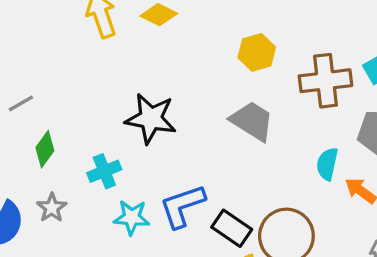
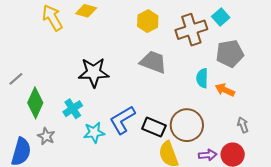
green diamond: (45, 149) -> (35, 103), size x1.4

